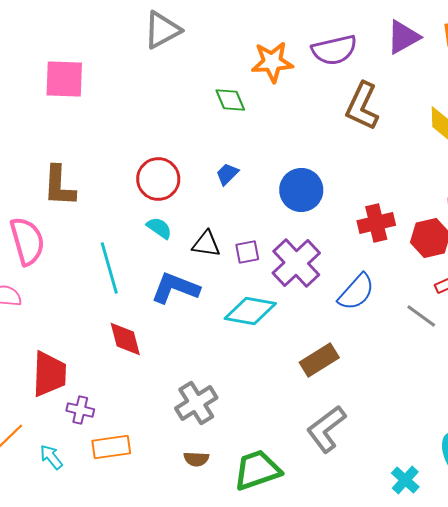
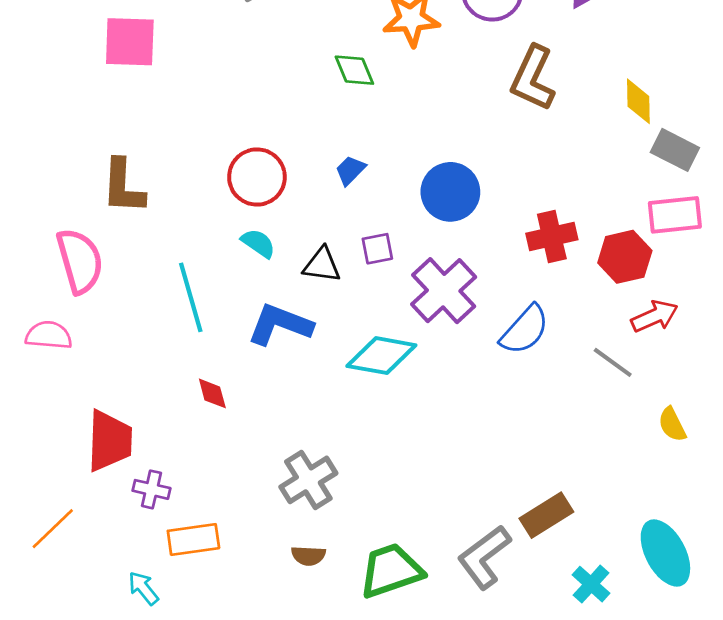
purple square: (247, 252) -> (377, 249), moved
red diamond: (125, 339) -> (212, 393), size x0.7
brown rectangle: (319, 360) -> (546, 515), moved
gray L-shape: (326, 429) -> (484, 557), moved
cyan arrow: (51, 457) -> (143, 588), moved

